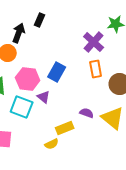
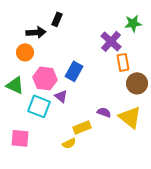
black arrow: (19, 33) -> (36, 32), turned 66
orange rectangle: (96, 69) -> (123, 62), moved

